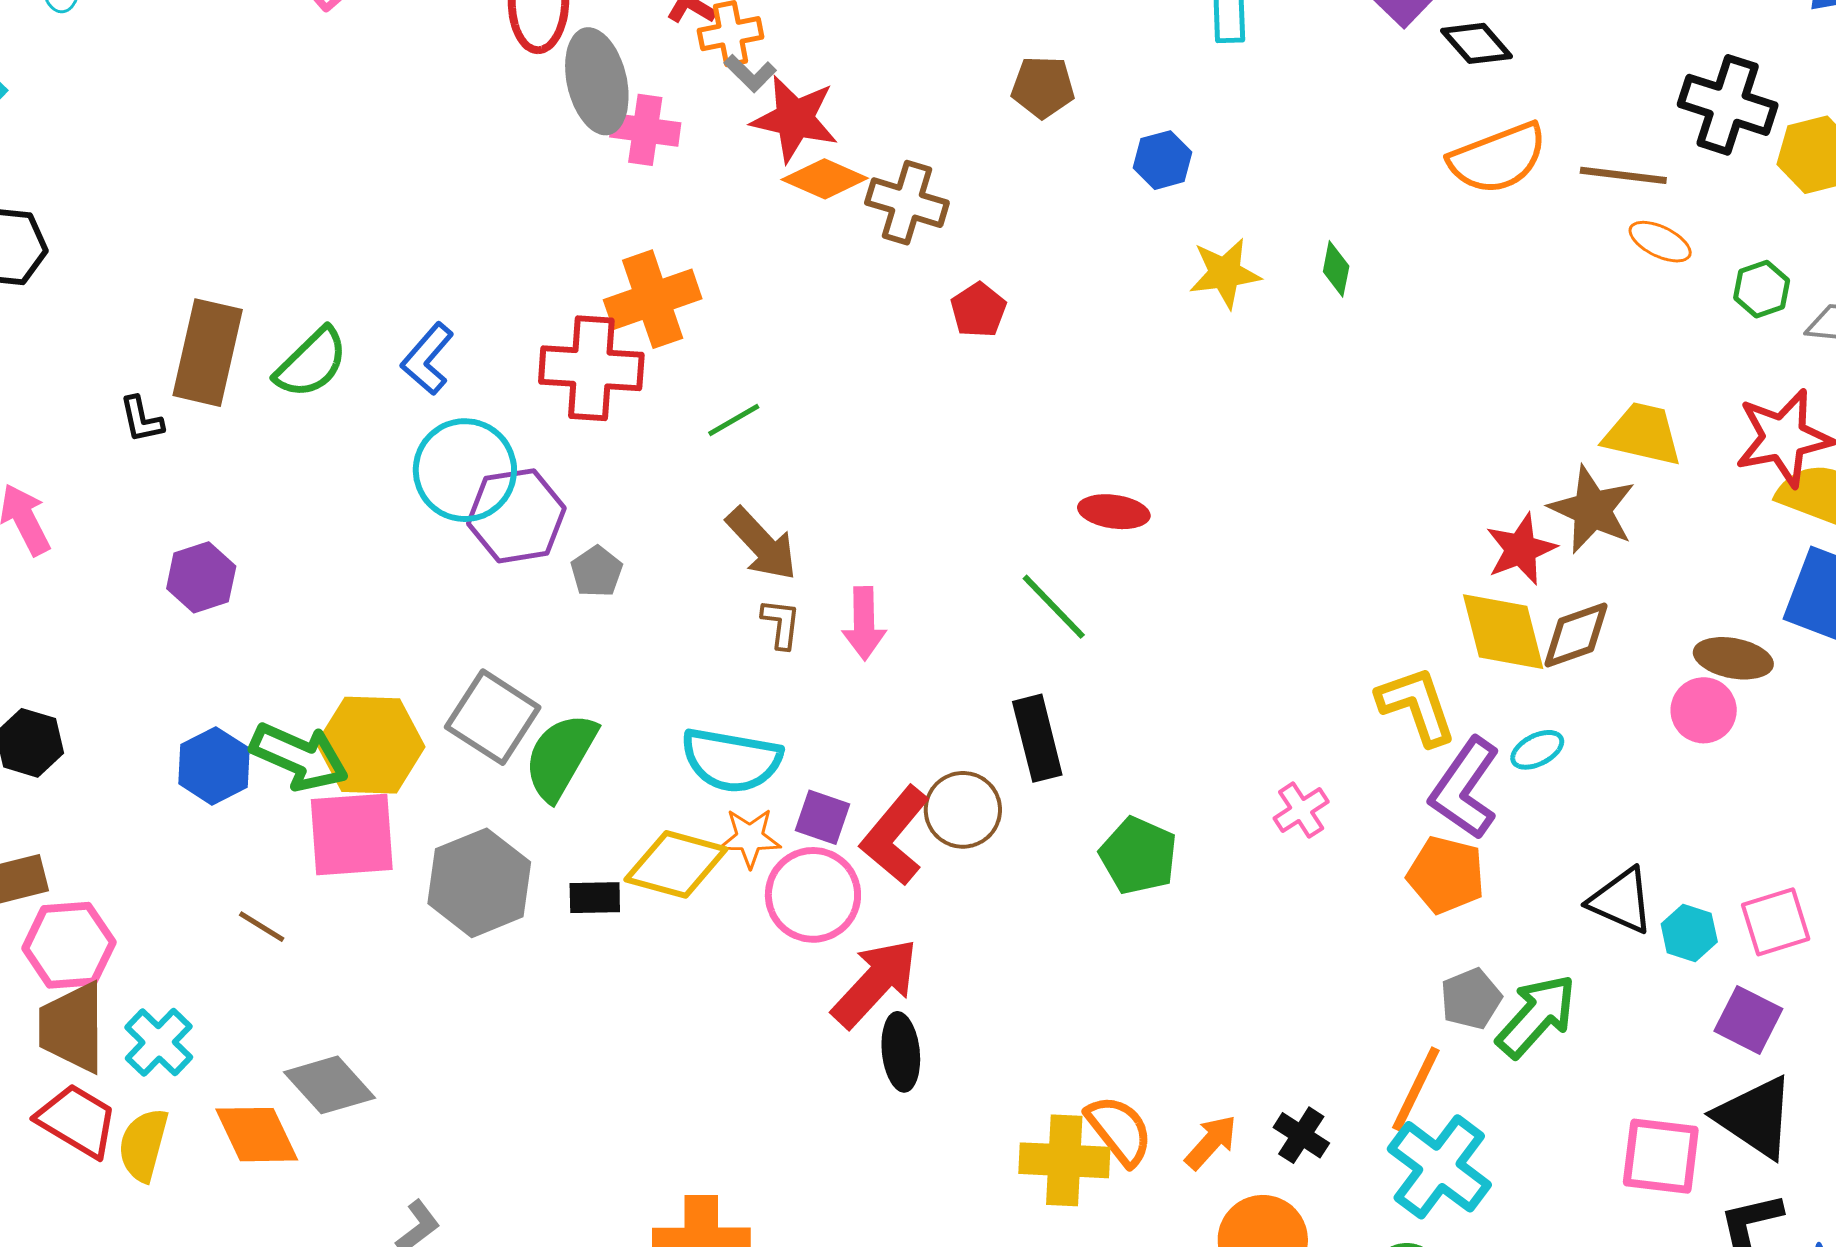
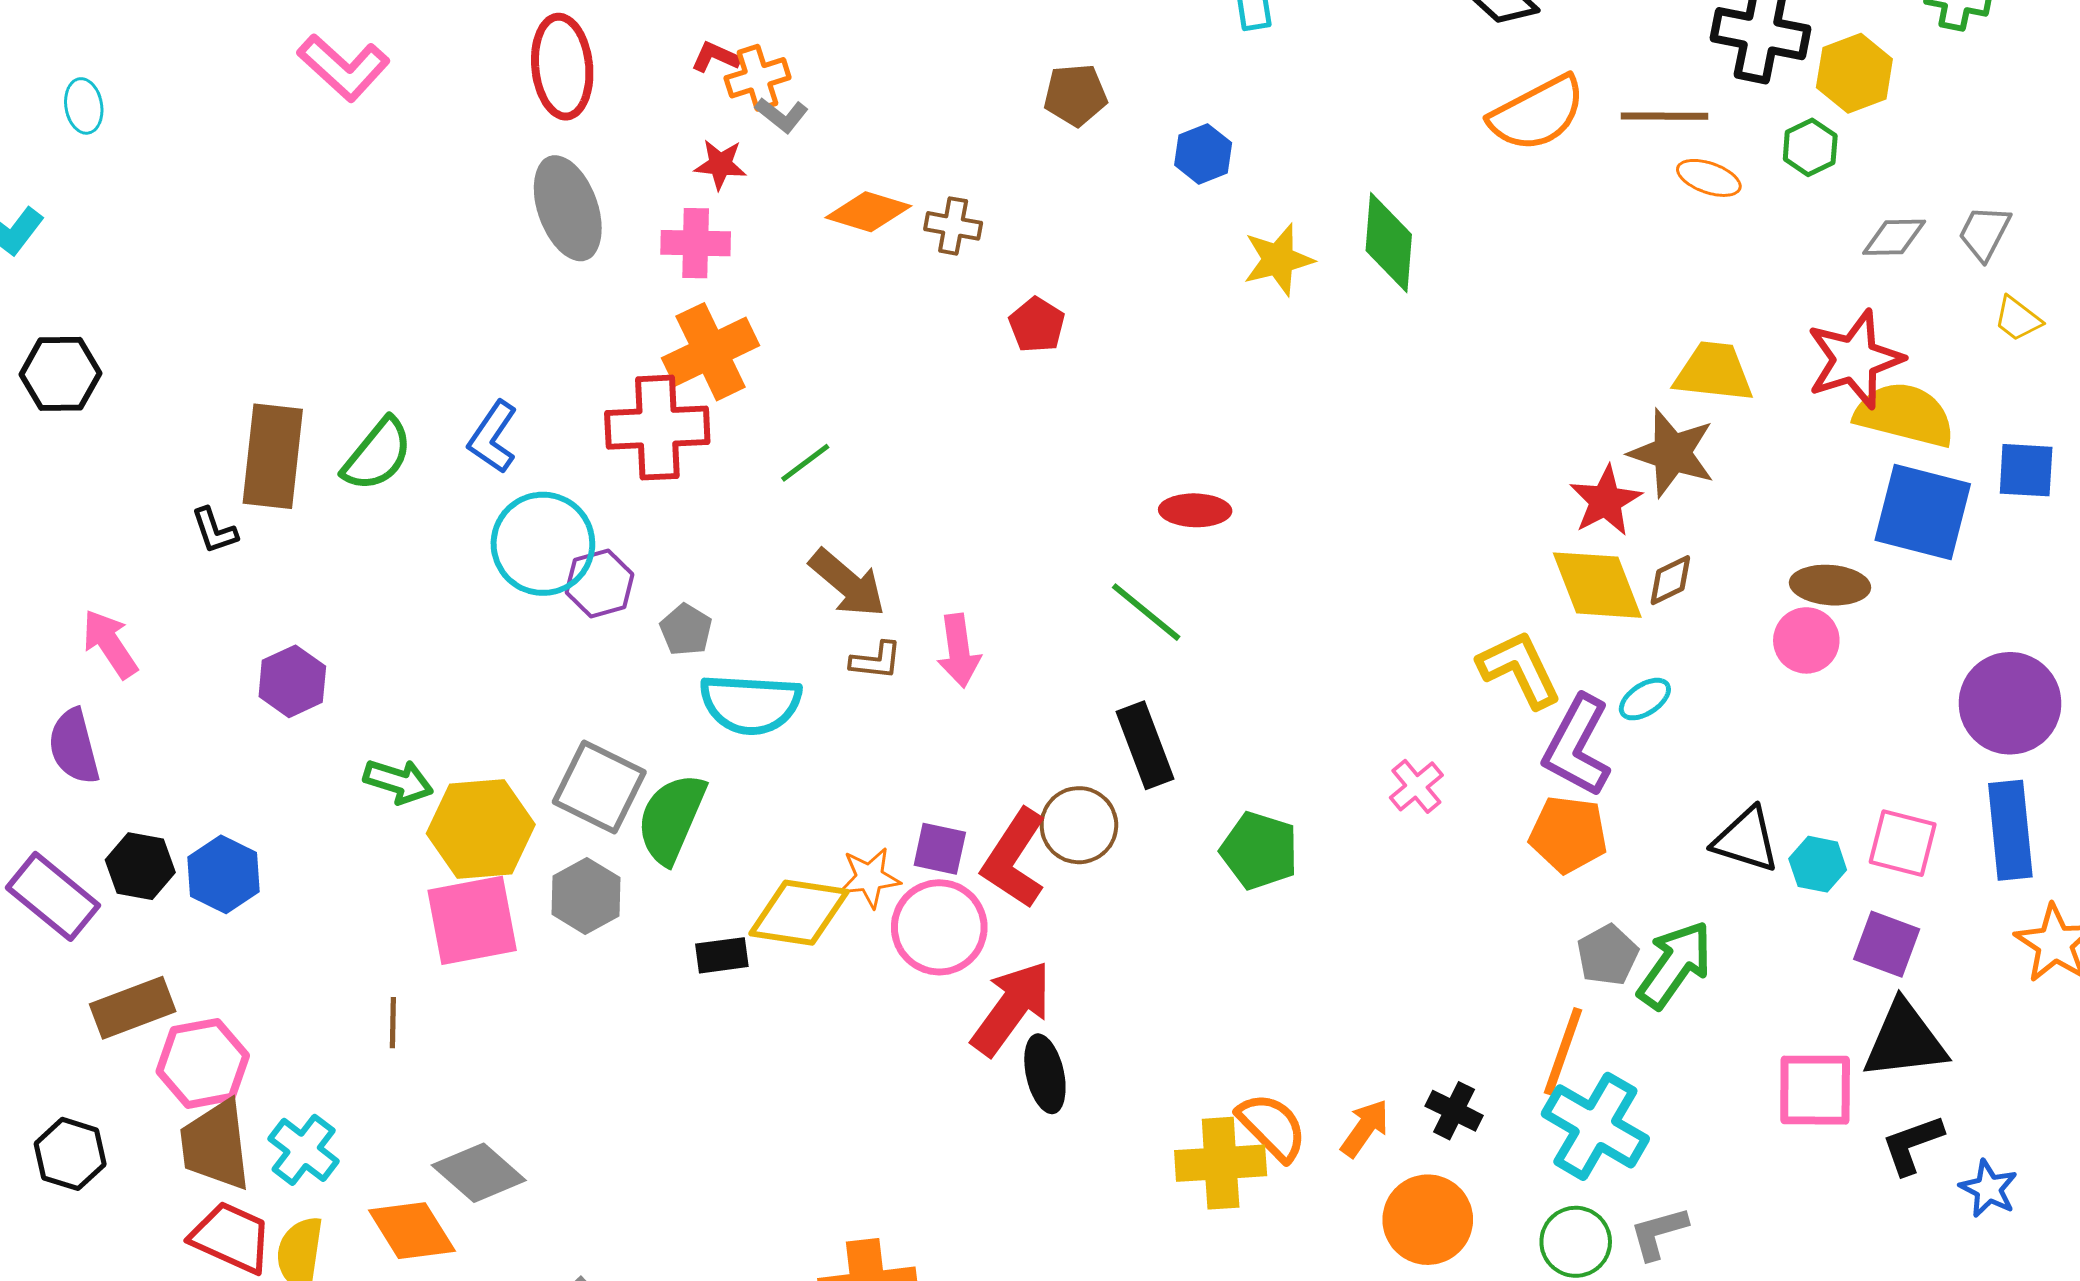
gray ellipse: (597, 81) -> (568, 208), moved
red star: (795, 119) -> (720, 164), moved, size x0.6
pink cross: (645, 130) -> (696, 243), moved
brown cross: (907, 203) -> (953, 226), size x0.7
green diamond: (1336, 269) -> (1389, 243), size x1.8
green hexagon: (1762, 289) -> (1810, 147), moved
purple hexagon: (516, 516) -> (600, 583), size x0.7
brown L-shape: (781, 624) -> (876, 660), turned 96
brown diamond: (1576, 635) -> (1670, 580), size x0.7
green arrow: (299, 757) -> (398, 781), moved, size x0.7
cyan semicircle: (731, 760) -> (751, 704), moved
blue hexagon: (214, 766) -> (224, 874), moved
gray hexagon: (479, 883) -> (586, 896), moved, size x0.7
pink square: (1776, 922) -> (1903, 843), turned 38
brown line: (262, 927) -> (393, 1023), turned 66
black triangle: (1755, 1117) -> (1905, 1040), turned -34

